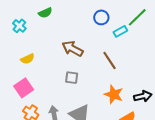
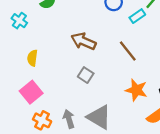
yellow semicircle: (28, 59) -> (32, 58), turned 128
gray square: (72, 78) -> (86, 75), turned 32

